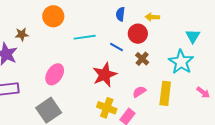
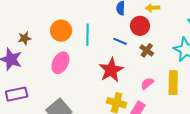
orange circle: (53, 16) -> (61, 31), moved
cyan line: (85, 37) -> (87, 35), turned -75
pink ellipse: (55, 74) -> (60, 63), moved

